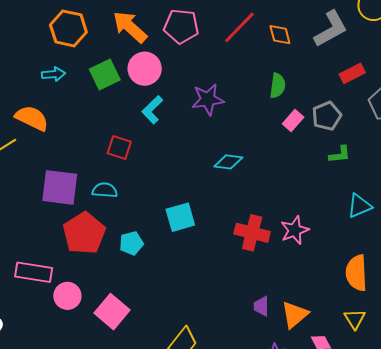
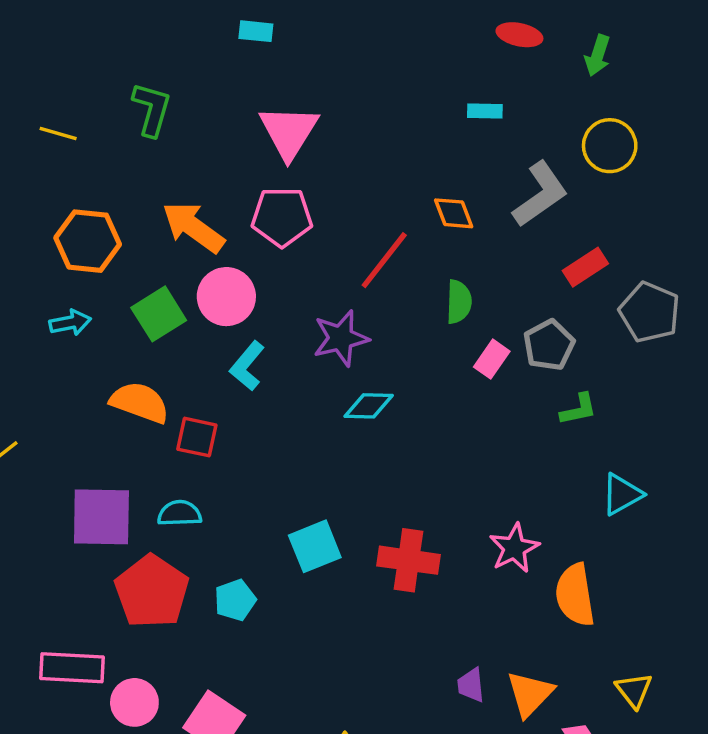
red line: (239, 27) -> (384, 260), moved
orange semicircle: (32, 118) -> (140, 402), moved
cyan diamond: (228, 162) -> (369, 406), moved
red cross: (252, 233) -> (408, 560), moved
orange semicircle: (356, 273) -> (575, 595), moved

